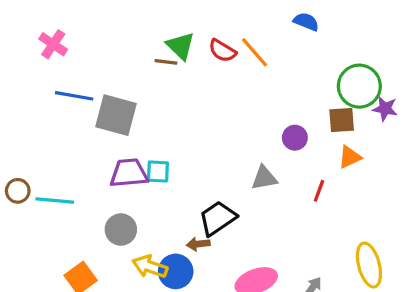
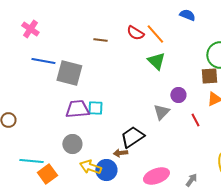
green triangle: (180, 46) -> (156, 61), moved
purple circle: (295, 138) -> (178, 95), moved
gray triangle: (264, 178) -> (161, 112), turned -36
red line: (319, 191) -> (195, 120), turned -48
cyan line: (55, 201) -> (31, 161), moved

